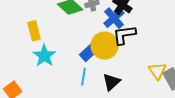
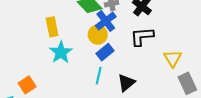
blue cross: (114, 18) -> (106, 21), moved
yellow circle: (105, 46) -> (98, 35), moved, size x0.7
yellow triangle: (157, 71) -> (173, 58), moved

